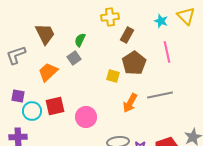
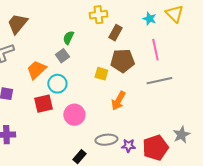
brown trapezoid: (45, 34) -> (17, 24), moved, turned -115
brown pentagon: (134, 63) -> (122, 61), turned 30
gray line: (160, 95) -> (159, 81), moved
cyan circle: (32, 111) -> (57, 84), moved

